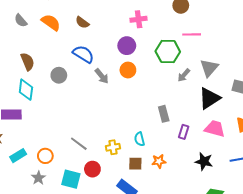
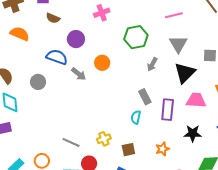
brown semicircle: (82, 22) -> (53, 18), moved
pink line: (192, 34) -> (174, 15), moved
purple circle: (127, 46) -> (76, 39), moved
gray arrow: (184, 75) -> (152, 64), moved
purple rectangle: (184, 132) -> (168, 110), size x1.5
cyan semicircle: (139, 139) -> (136, 117), moved, turned 40
orange star: (159, 161) -> (162, 149), moved

